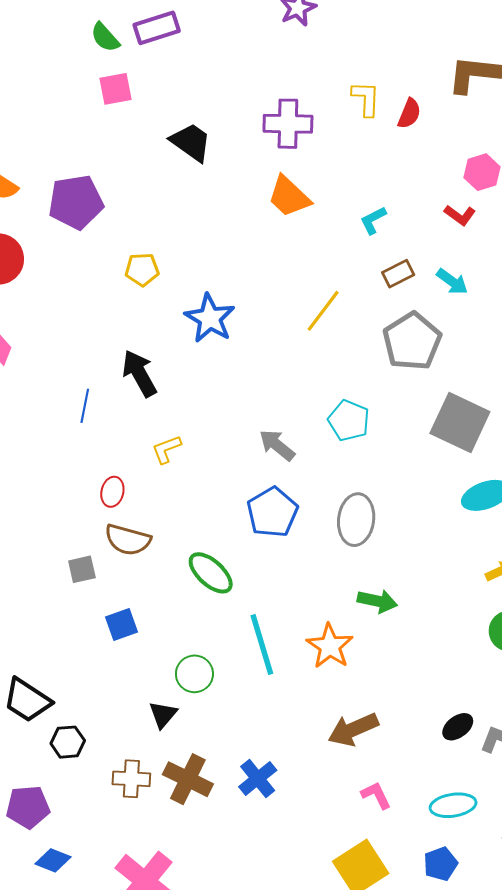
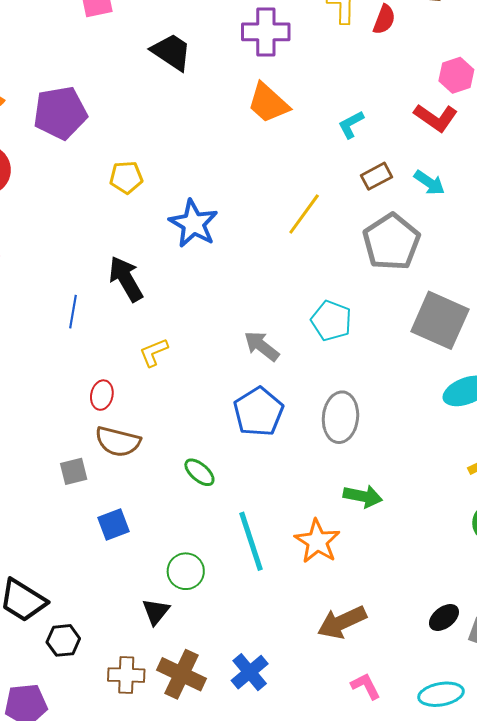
red L-shape: (460, 215) -> (436, 118), size x1.4
green ellipse: (211, 573) -> (199, 472), size x0.7

